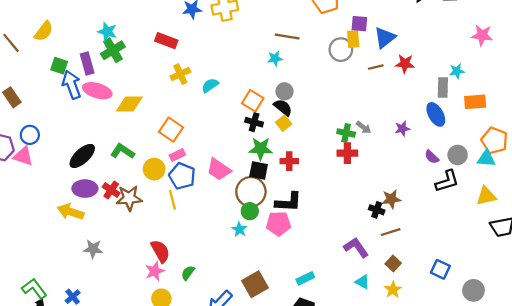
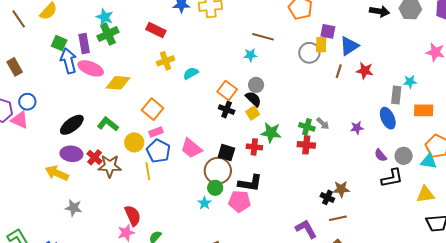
brown line: (376, 67) -> (339, 71), turned -64
green star: (261, 149) -> (271, 133), moved

